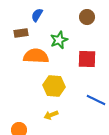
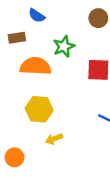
blue semicircle: (37, 15) -> (37, 16), turned -88
yellow hexagon: (54, 86) -> (39, 109), moved

